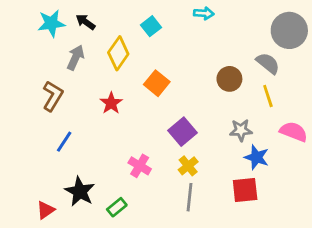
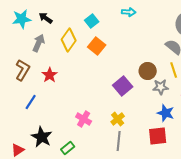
brown circle: (229, 79) -> (148, 71), moved
orange square: (157, 83) -> (97, 46), moved
red star: (111, 103) -> (50, 75), moved
gray star: (241, 130) -> (161, 87), moved
purple square: (182, 132) -> (123, 86), moved

